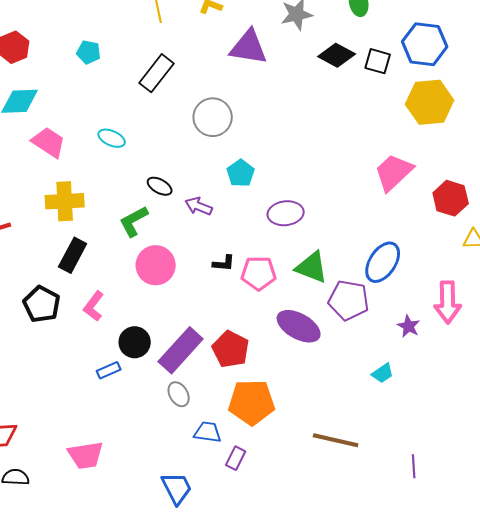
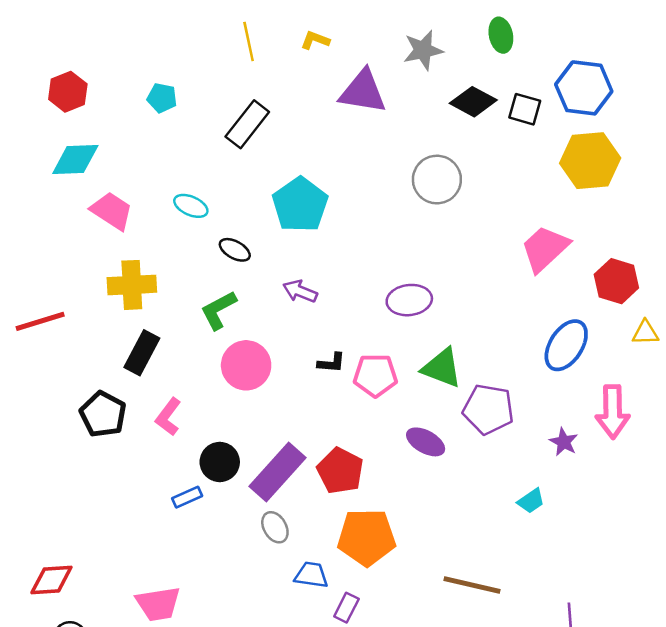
gray circle: (213, 117) -> (437, 180), moved
cyan pentagon: (241, 173) -> (300, 205), moved, size x1.6
black ellipse: (160, 186) -> (235, 250), moved
blue ellipse: (383, 262) -> (566, 345), moved
purple ellipse: (299, 326) -> (426, 442), size x0.7

